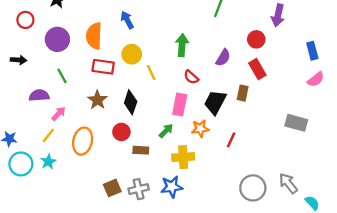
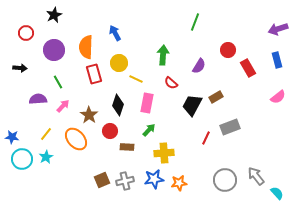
purple arrow: (278, 15) -> (278, 29), moved, turned 60
red rectangle: (103, 67) -> (94, 74), turned 66
red rectangle: (257, 69) -> (248, 68), moved
yellow line: (151, 73) -> (136, 79), turned -40
pink semicircle: (316, 79) -> (278, 97), moved
brown rectangle: (243, 93) -> (216, 97), turned 48
brown star: (97, 100) -> (89, 115), moved
pink rectangle: (180, 105) -> (147, 103), moved
pink arrow: (59, 114) -> (63, 106), moved
gray rectangle: (296, 123) -> (230, 127), moved, turned -36
orange star: (200, 128) -> (179, 183), moved
orange ellipse: (83, 141) -> (76, 139), turned -55

